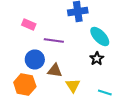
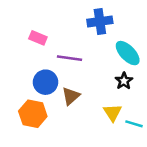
brown triangle: (55, 70) -> (71, 96), turned -49
yellow triangle: (73, 86) -> (112, 112), moved

